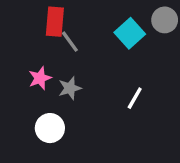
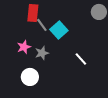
cyan square: (130, 33) -> (59, 30), moved
white line: (135, 98) -> (81, 59), turned -72

